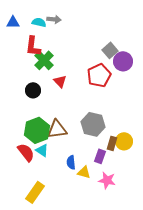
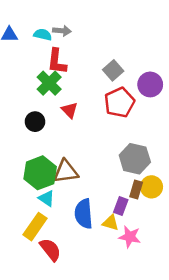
red L-shape: (33, 46) -> (57, 61), moved
gray square: (110, 50) -> (113, 70), moved
gray hexagon: (93, 124) -> (135, 159), moved
red semicircle: (26, 152) -> (50, 250), moved
blue semicircle: (71, 162) -> (84, 214), size x1.6
yellow triangle: (84, 172) -> (111, 223), moved
yellow rectangle: (35, 192) -> (35, 227), moved

